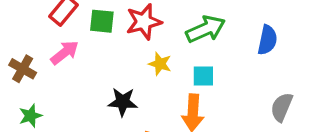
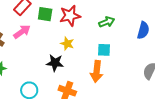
green arrow: (206, 29) -> (107, 22), size x0.7
yellow star: (160, 64) -> (67, 44), moved

